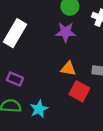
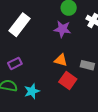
purple rectangle: (15, 79) -> (15, 63), turned -56

